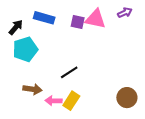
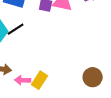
black line: (69, 72) -> (16, 29), moved

